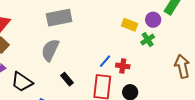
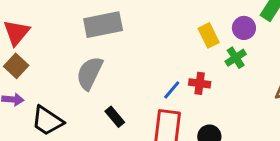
yellow rectangle: (130, 25) -> (209, 35), turned 42
red cross: (123, 66) -> (200, 83), moved

